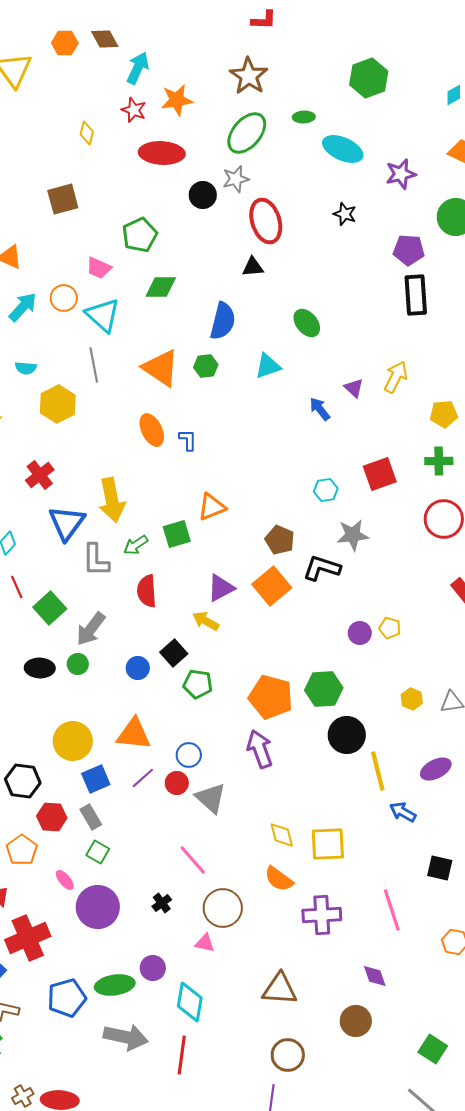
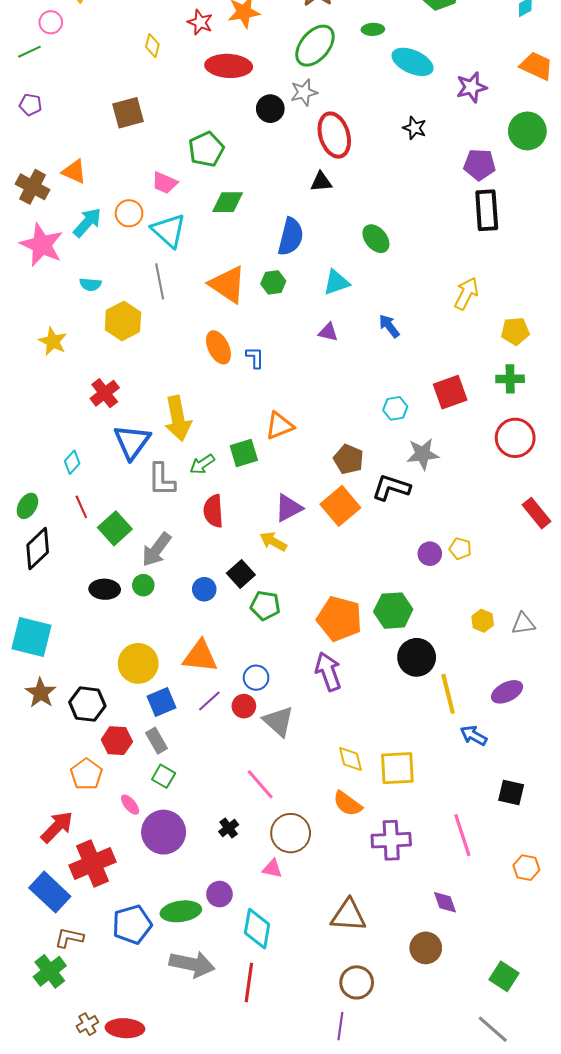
purple triangle: (354, 388) -> (328, 332), moved, turned -30

